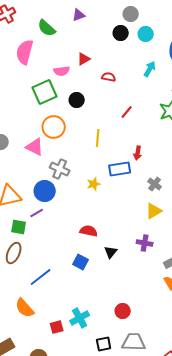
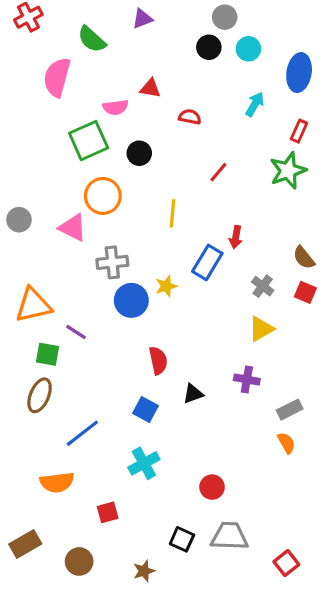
red triangle: (84, 59) -> (150, 88), turned 40
gray cross: (60, 169) -> (112, 262), turned -30
blue rectangle: (120, 169) -> (207, 262), turned -50
blue circle: (45, 191) -> (131, 300), moved
purple line: (37, 213) -> (76, 332), turned 64
red semicircle: (89, 231) -> (158, 361), turned 66
black triangle: (111, 252) -> (193, 394), turned 32
orange semicircle: (25, 308) -> (57, 482), turned -55
cyan cross: (80, 318) -> (144, 463), moved
black square: (104, 344) -> (182, 539), turned 35

